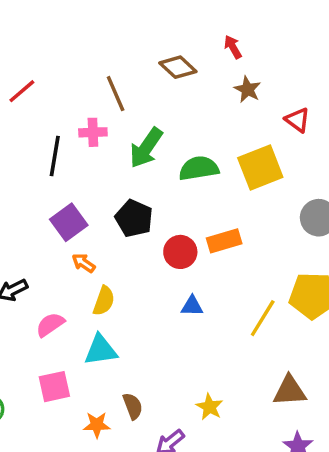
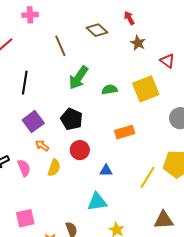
pink cross: (93, 132) -> (30, 15), moved
green semicircle: (199, 168) -> (110, 90), size x0.7
red circle: (180, 252) -> (80, 150), moved
pink semicircle: (50, 325) -> (24, 168), moved, turned 102
cyan triangle: (101, 350) -> (97, 202), moved

